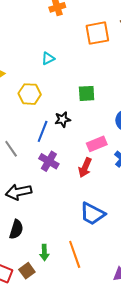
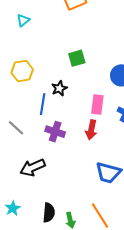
cyan triangle: (48, 59) -> (23, 20), moved
pink rectangle: (97, 144) -> (97, 105), turned -48
black semicircle: (16, 229) -> (49, 213), moved

